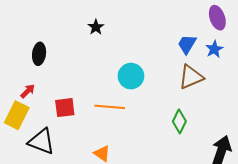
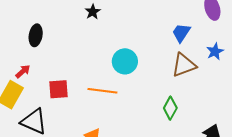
blue star: (214, 49) -> (215, 51), moved

